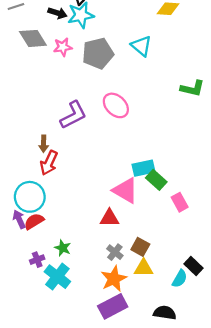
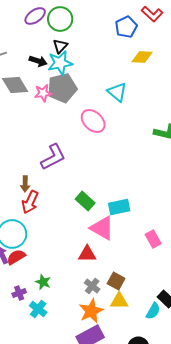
gray pentagon: (98, 53) -> (62, 88), moved
pink ellipse: (116, 105) -> (93, 121), moved
green rectangle: (156, 180) -> (85, 201), moved
cyan cross: (57, 277) -> (38, 309), size x0.7

